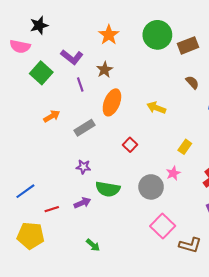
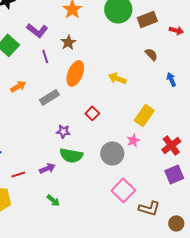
yellow rectangle: (185, 147) -> (144, 115), size x1.5
purple star: (83, 167) -> (63, 131), moved
green arrow: (93, 245) -> (53, 200), moved

